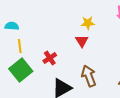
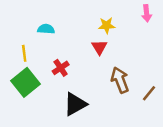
cyan semicircle: (12, 26) -> (46, 29), moved
brown arrow: (89, 76) -> (120, 80), moved

